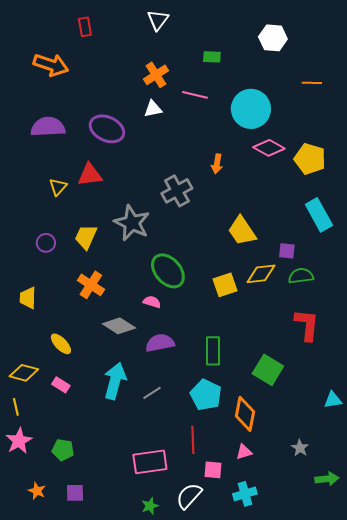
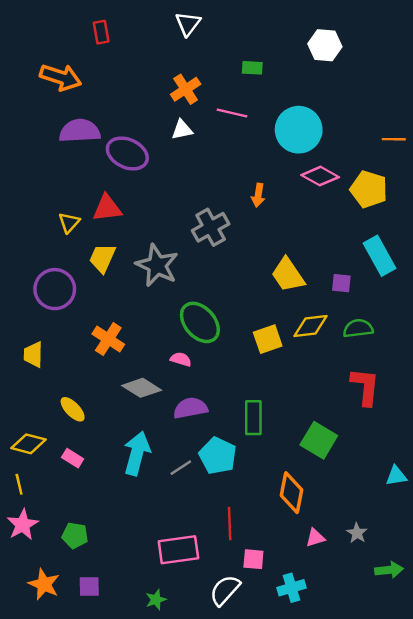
orange line: (312, 83) -> (394, 139), moved
purple semicircle: (48, 127) -> (80, 131), moved
yellow trapezoid: (86, 237) -> (102, 258), moved
purple circle: (46, 243) -> (55, 289), size x1.8
purple square: (287, 251) -> (341, 283), moved
cyan pentagon: (206, 395) -> (218, 456), moved
pink triangle: (244, 452) -> (315, 538), moved
orange star: (37, 491) -> (44, 584), size x1.5
green star: (150, 506) -> (156, 600), moved

